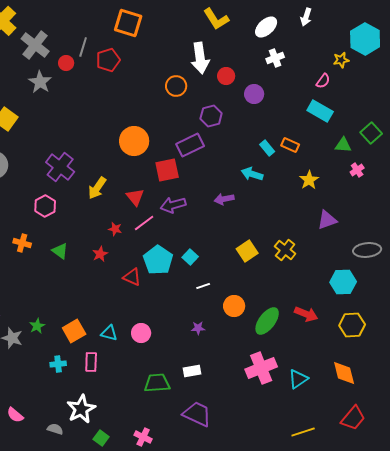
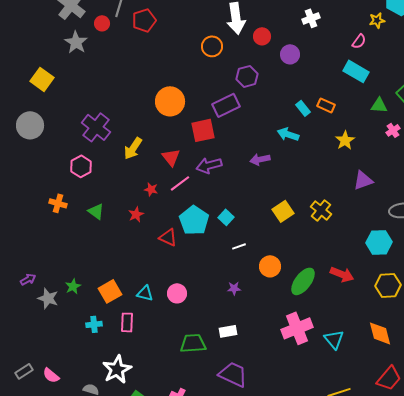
cyan triangle: (298, 379) -> (334, 339), turned -35

